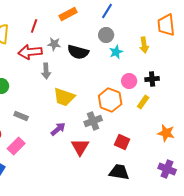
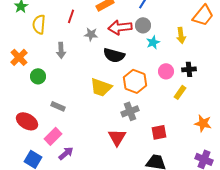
orange trapezoid: (166, 25) -> (203, 15), turned -135
red arrow: (30, 52) -> (120, 27), moved
black semicircle: (78, 52) -> (114, 55), moved
gray arrow: (46, 71) -> (61, 50), moved
orange hexagon: (110, 100) -> (135, 81), moved
purple arrow: (58, 129) -> (66, 153), moved
red square: (122, 142) -> (159, 132), turned -35

